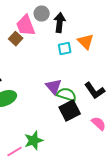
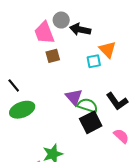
black arrow: (60, 23) -> (80, 30), turned -84
brown square: (16, 39) -> (53, 56), moved, turned 32
cyan square: (65, 49) -> (94, 61), moved

